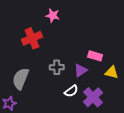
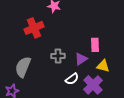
pink rectangle: (95, 56) -> (95, 45), turned 72
yellow triangle: (112, 72) -> (103, 66), moved

